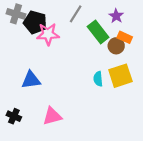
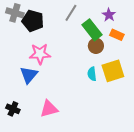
pink star: (48, 34) -> (40, 54), moved
brown circle: (116, 46) -> (96, 46), moved
blue triangle: (31, 80) -> (29, 75), turned -42

